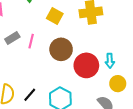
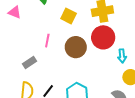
gray rectangle: (12, 38) -> (29, 63), moved
red circle: (86, 65) -> (103, 37), moved

